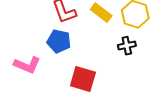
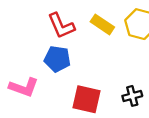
black cross: (127, 46) -> (132, 96), moved

